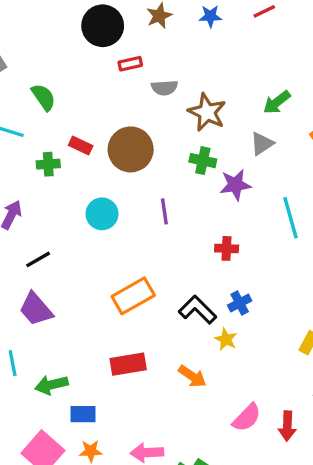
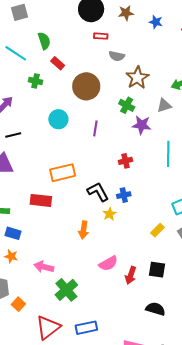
red rectangle: (81, 145) -> (58, 63), moved
red cross: (227, 248) -> (125, 161), turned -32
red rectangle: (128, 364) -> (41, 200), moved
orange arrow: (192, 376) -> (84, 230), turned 48

